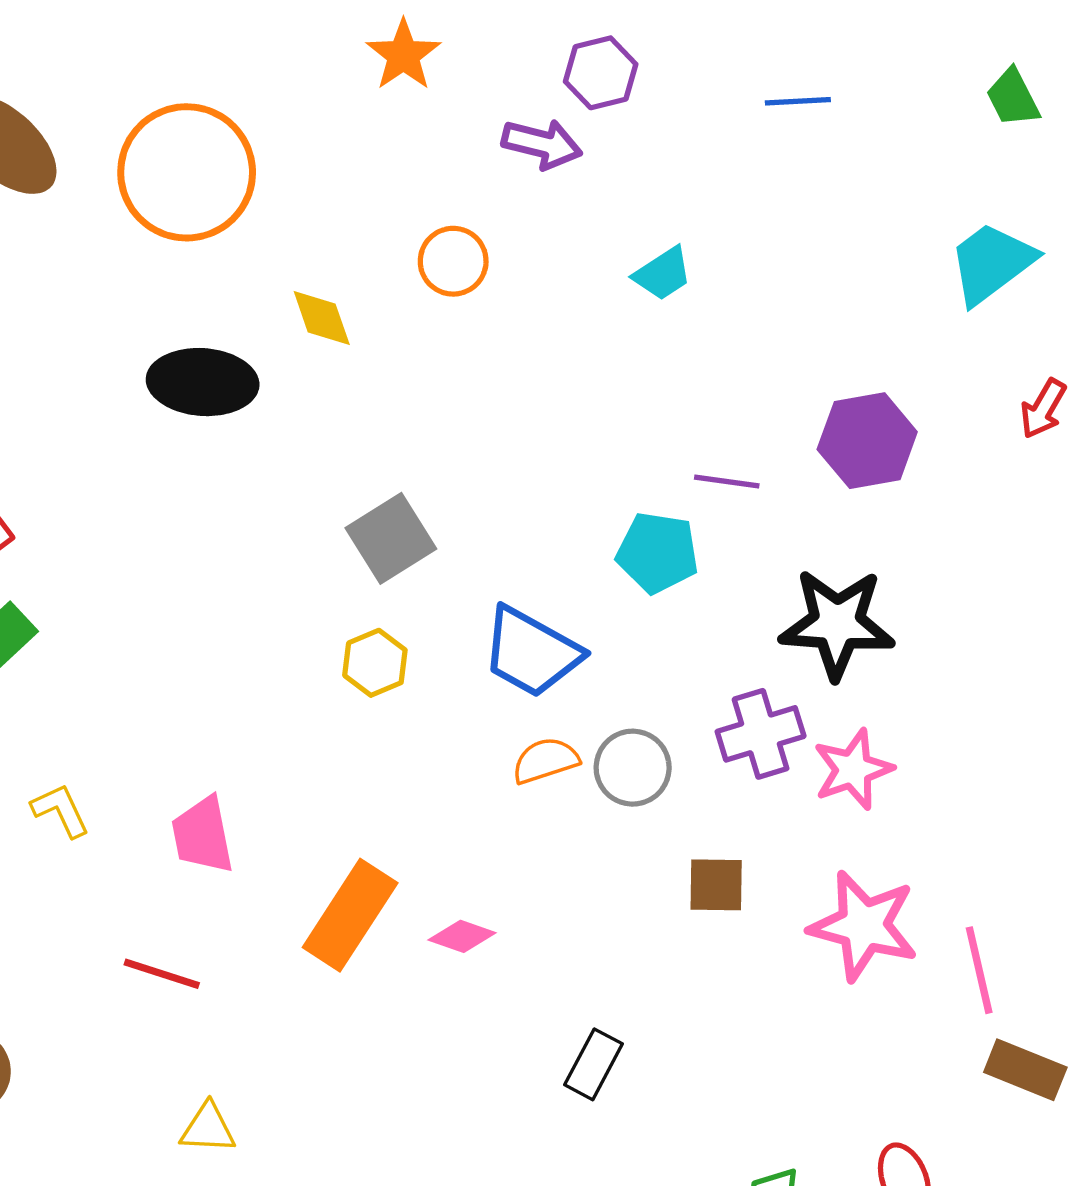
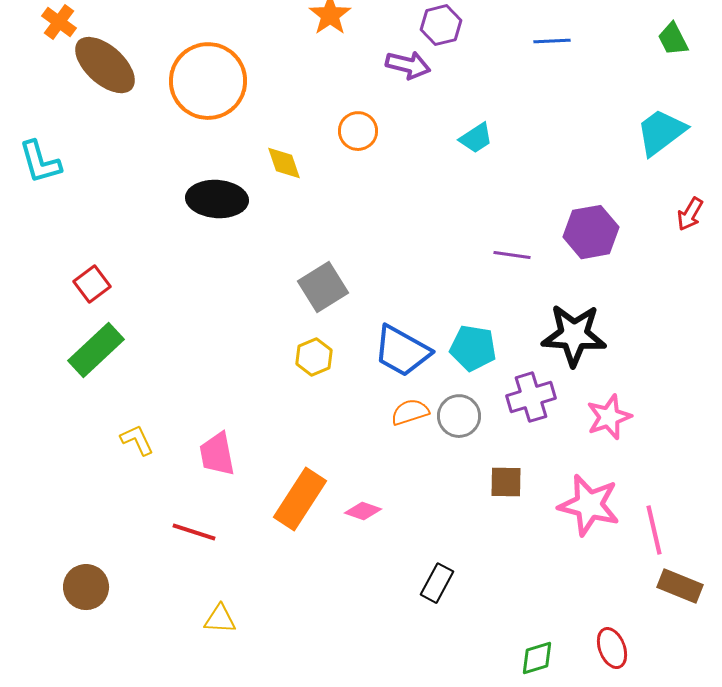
cyan pentagon: (657, 553) -> (473, 348), moved
pink star: (853, 769) -> (609, 417), moved

